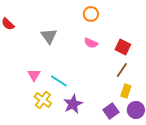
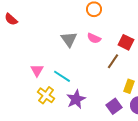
gray triangle: (49, 36) -> (69, 39), moved
brown line: (122, 70) -> (113, 61), moved

